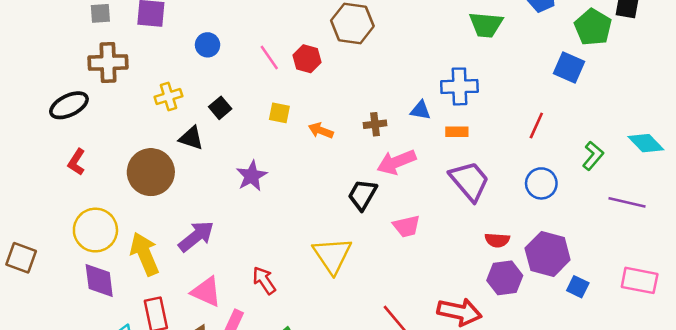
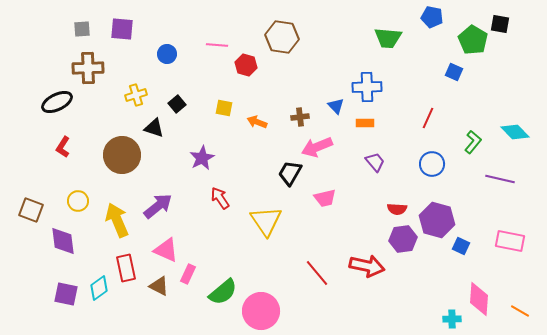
pink line: (269, 57) -> (217, 45), moved, turned -50
blue square: (569, 68) -> (454, 72), size x0.7
blue triangle: (420, 110) -> (336, 106), turned 36
purple trapezoid: (470, 181) -> (375, 162), size x0.6
yellow circle: (95, 230) -> (78, 201), size x0.6
brown square: (21, 258) -> (31, 210), moved
purple diamond: (99, 280) -> (63, 241), moved
red arrow: (264, 280) -> (220, 198), moved

